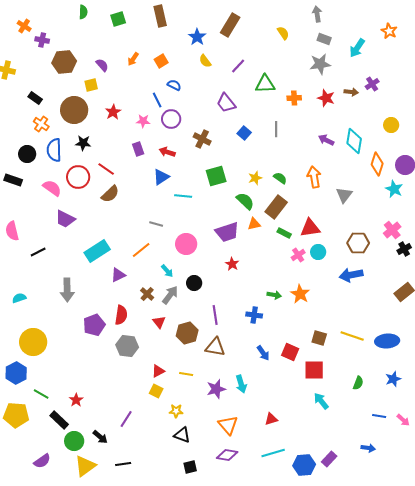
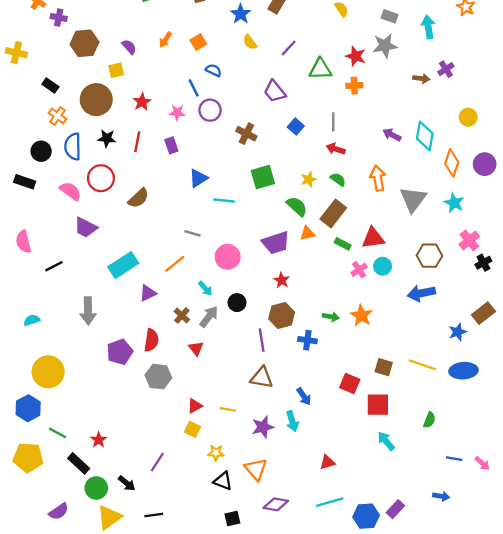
cyan arrow: (357, 48) -> (428, 27), turned 138
red star: (326, 98) -> (356, 56), moved
red arrow: (167, 152) -> (336, 149), moved
red line: (106, 169) -> (137, 142), moved, turned 66
cyan star: (394, 189) -> (454, 203), moved
gray triangle: (344, 195) -> (413, 199), size x1.4
brown hexagon: (187, 333) -> (282, 315), moved
blue arrow: (263, 353) -> (304, 396), moved
blue star: (393, 379) -> (458, 332), moved
orange triangle: (228, 425) -> (256, 469), moved

